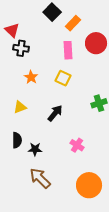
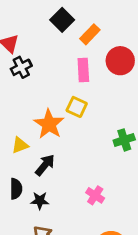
black cross: (21, 48) -> (21, 67), turned -35
orange star: (31, 77) -> (49, 124), moved, size x1.6
black arrow: (55, 113) -> (45, 165), moved

